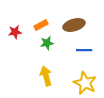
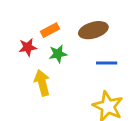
red star: (15, 32) -> (28, 47), moved
yellow arrow: (46, 76) -> (42, 83), moved

